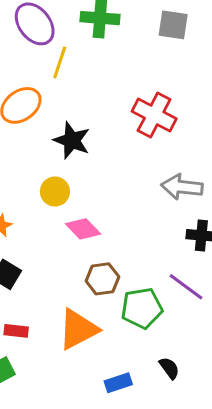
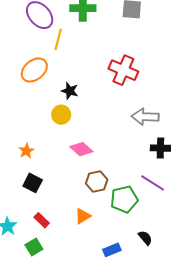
black star: (72, 140) -> (70, 91), size x0.7
yellow circle: (55, 192) -> (61, 115), moved
orange triangle: (78, 329) -> (83, 216), size x0.6
red rectangle: (16, 331) -> (42, 220), turned 42

